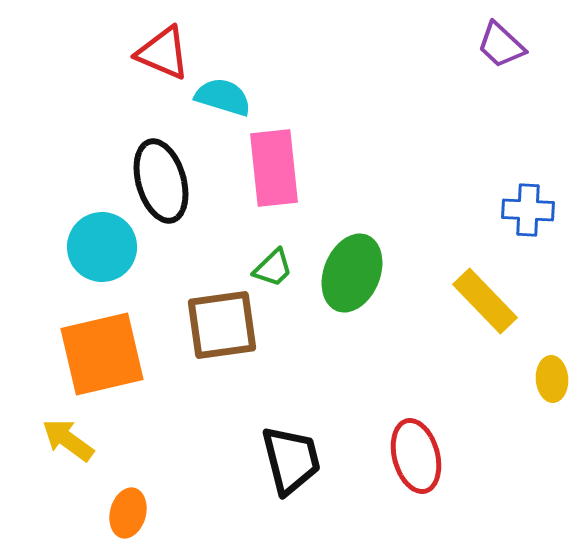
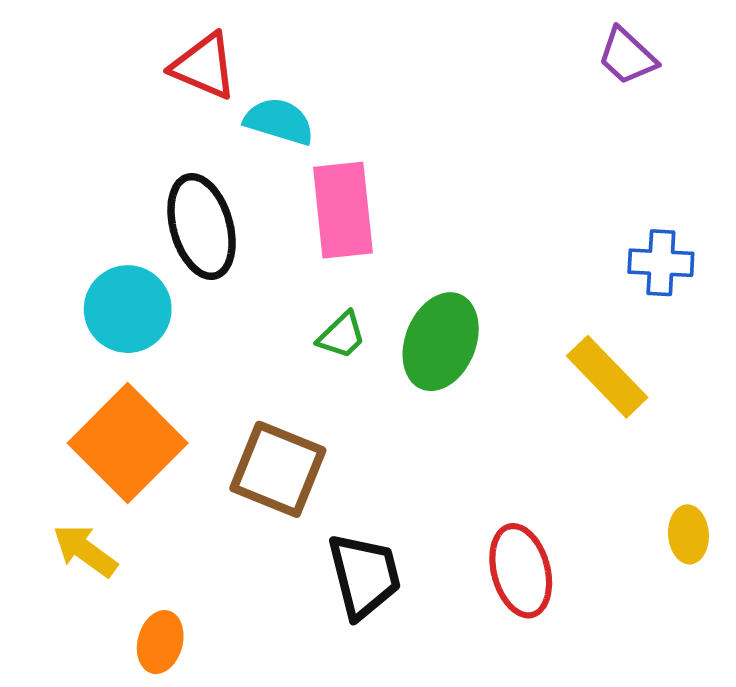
brown square: (222, 325) -> (278, 469), moved, turned 30
orange square: (102, 354) -> (128, 443), turned -32
yellow ellipse: (552, 379) -> (688, 534), moved

